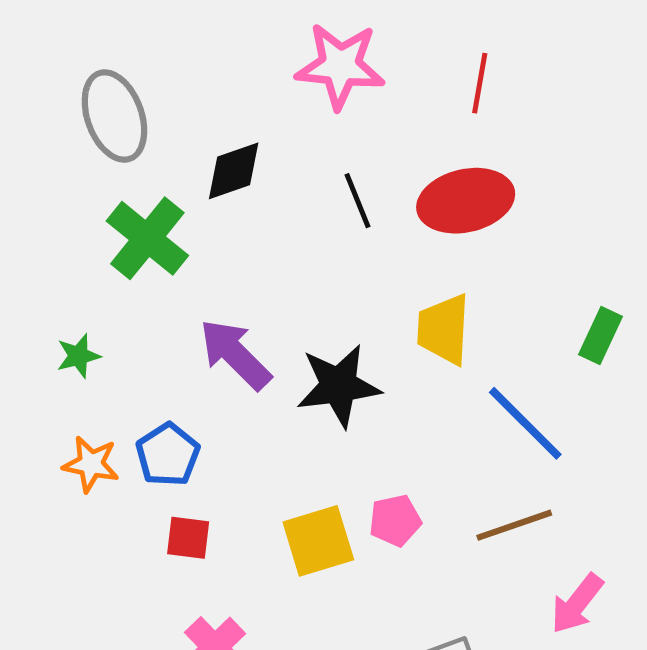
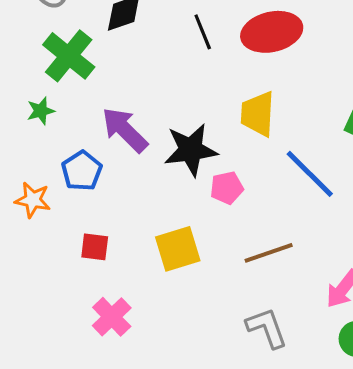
green star: (78, 356) -> (41, 111), moved
blue pentagon: (168, 455) -> (82, 171), moved
pink pentagon: (395, 521) -> (227, 188), moved
brown line: (514, 525) -> (269, 253), moved

